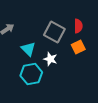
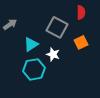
red semicircle: (78, 26) -> (81, 12), moved
cyan triangle: (28, 49) -> (31, 44), turned 42

